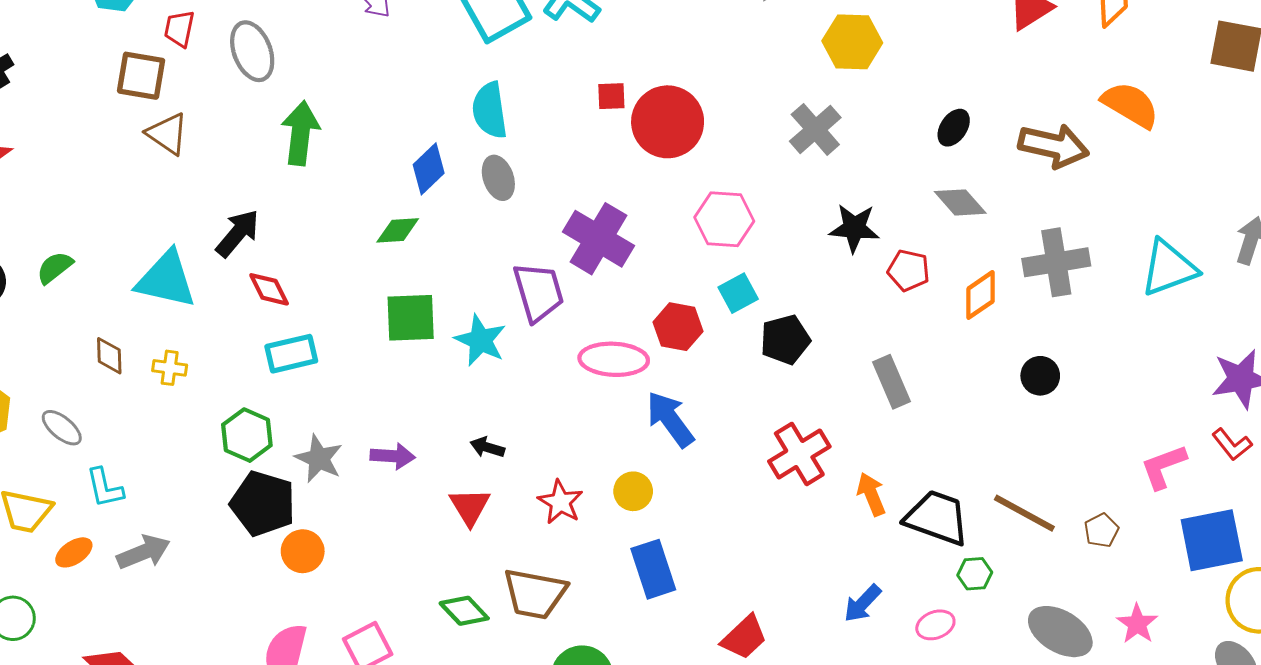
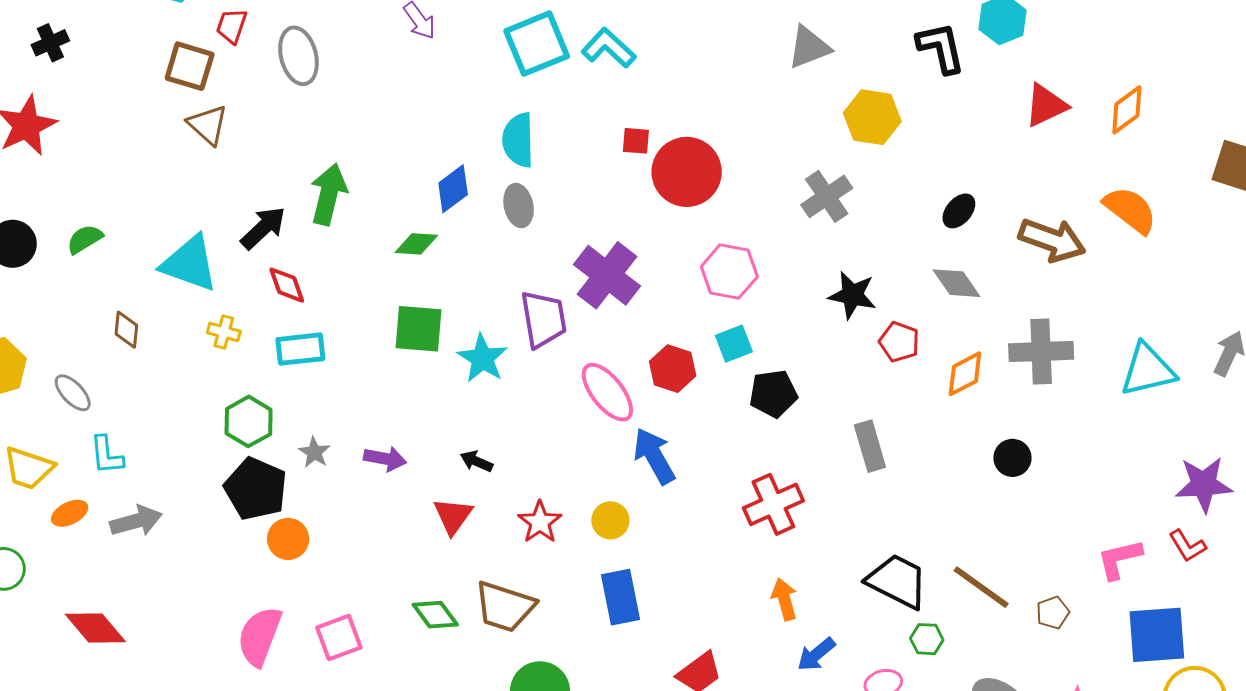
green arrow: (300, 133) -> (329, 194), moved
pink ellipse: (614, 359) -> (607, 392), turned 42
yellow cross: (170, 368) -> (224, 332), moved
gray star: (319, 459) -> (314, 452), size x0.7
orange arrow: (871, 494) -> (784, 599), moved

